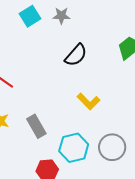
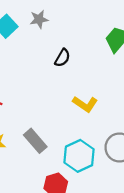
black semicircle: (76, 55) -> (62, 58), size x0.7

